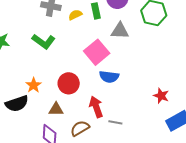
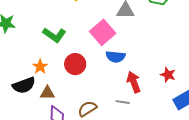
green L-shape: (44, 41) -> (54, 35), moved
red arrow: (96, 107) -> (134, 82), moved
brown triangle: (56, 109) -> (47, 93), moved

